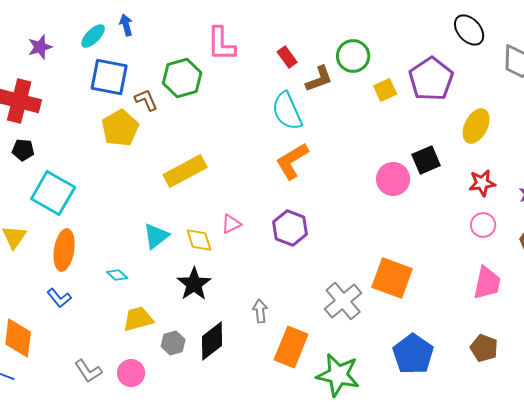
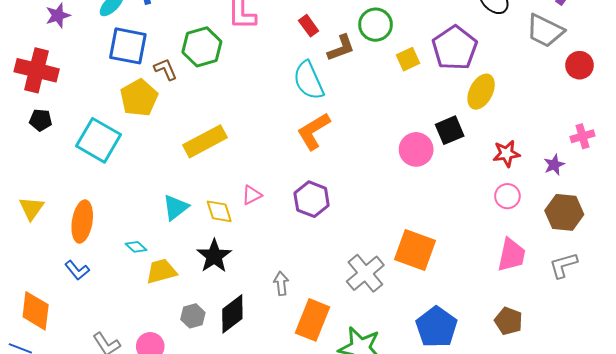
yellow ellipse: (476, 126) -> (481, 92), moved
cyan square: (53, 193) -> (98, 140), moved
yellow trapezoid: (138, 319) -> (161, 271), moved

